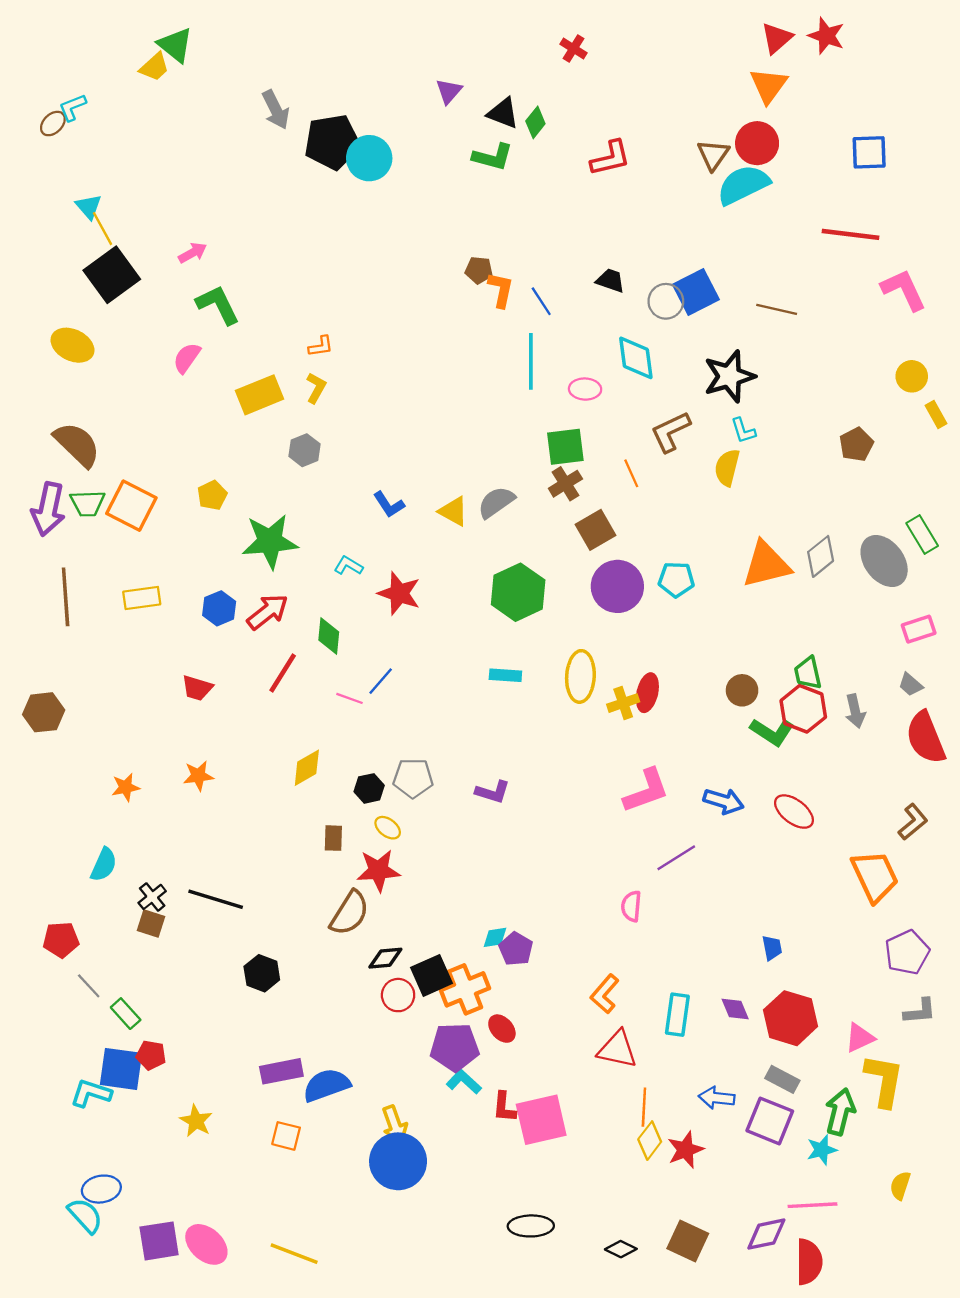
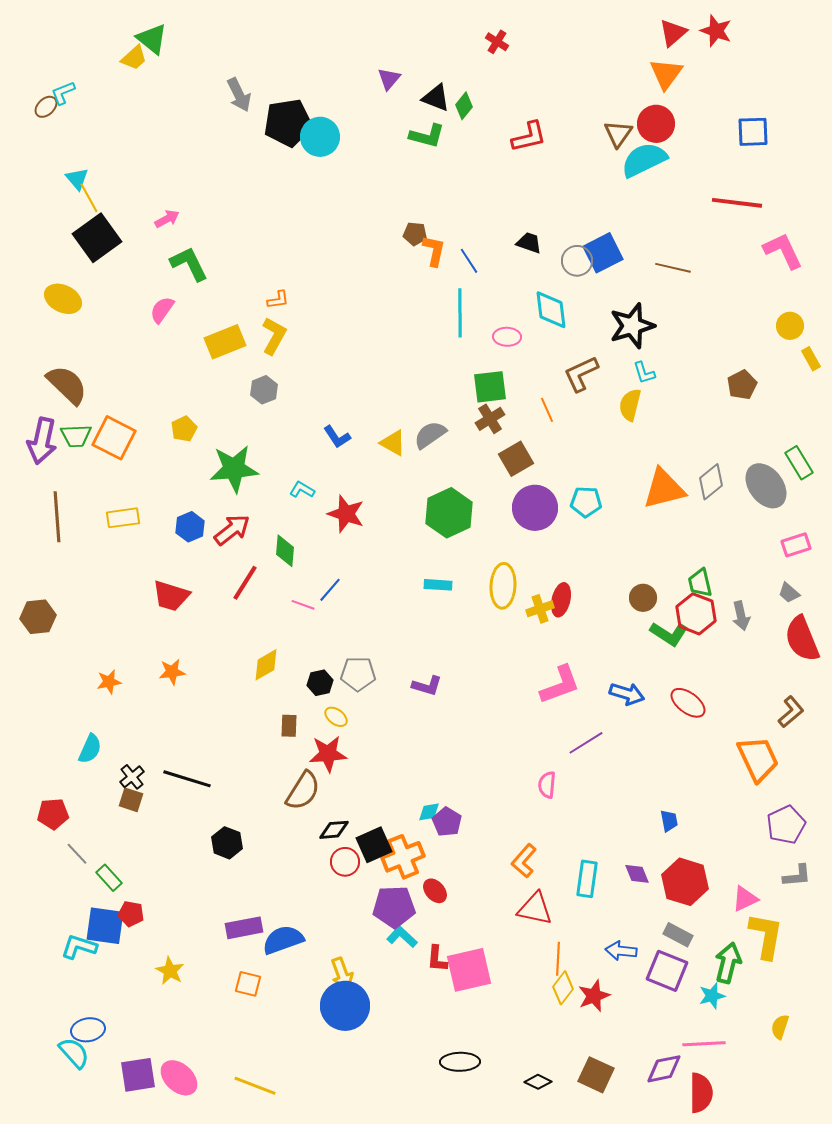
yellow L-shape: (316, 388) -> (274, 336), size x1.4
red trapezoid: (197, 688) -> (171, 596), size x1.4

